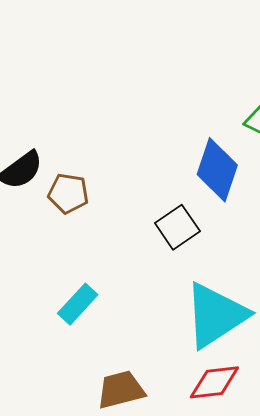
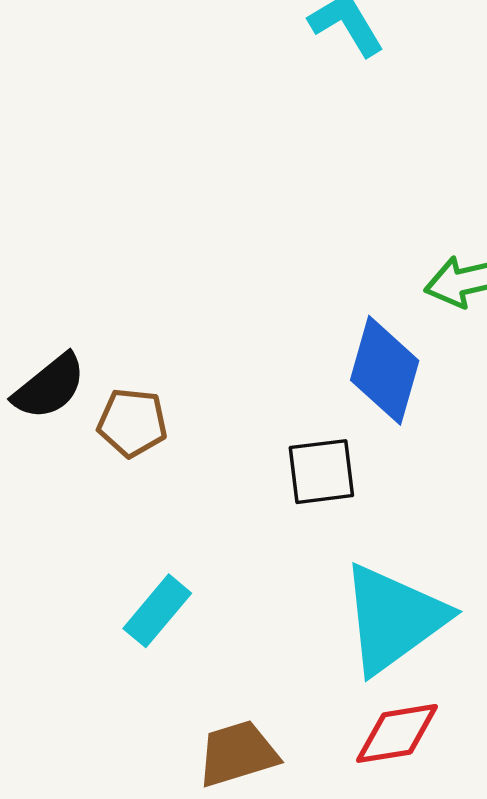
black square: (177, 227) -> (321, 472), turned 30

